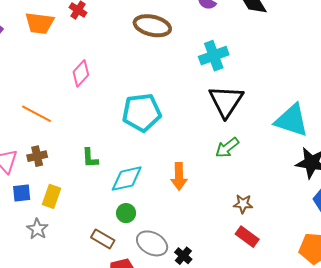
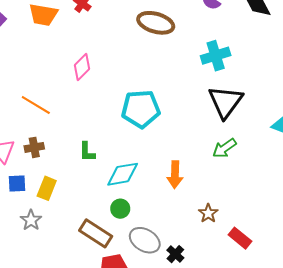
brown star: (243, 204) -> (208, 213), moved, turned 30
brown rectangle: (103, 239) -> (96, 233), size x1.4

